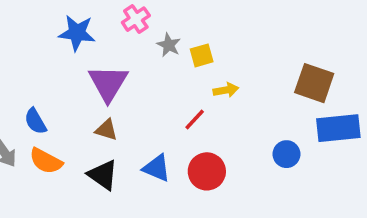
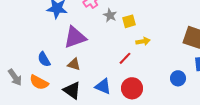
purple triangle: (108, 83) -> (75, 37), turned 40
blue semicircle: (35, 121) -> (44, 59), moved

